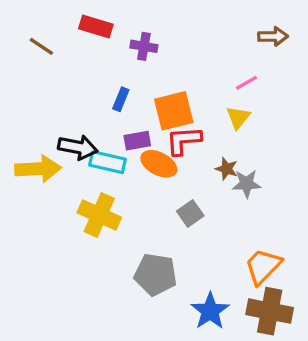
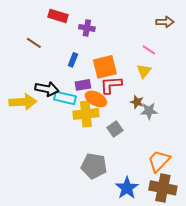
brown line: (41, 46) -> (34, 43), moved
pink line: (246, 83) -> (149, 50), turned 64
yellow cross: (99, 215) -> (86, 114), moved, turned -30

